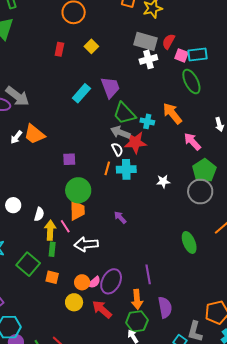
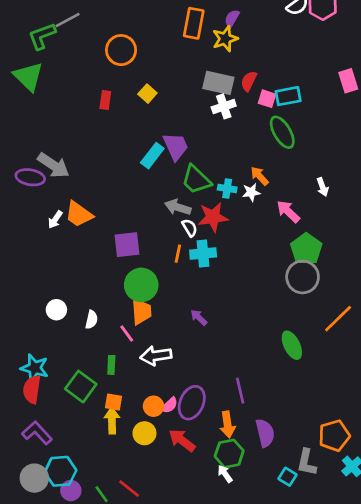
cyan rectangle: (81, 93) -> (152, 156), moved
orange arrow: (172, 113) -> (260, 176), size x0.7
gray arrow: (120, 132) -> (178, 207), moved
purple square: (69, 159) -> (127, 245), size x1.5
white star: (163, 181) -> (251, 192), moved
yellow arrow: (50, 230) -> (112, 421), moved

